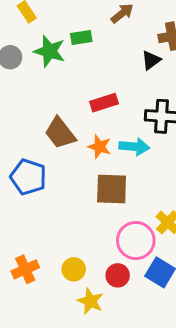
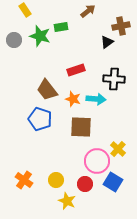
blue pentagon: (28, 177) -> (40, 119), moved
orange cross: (25, 269) -> (24, 180), turned -30

